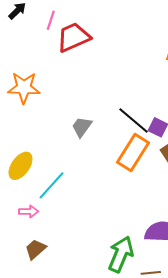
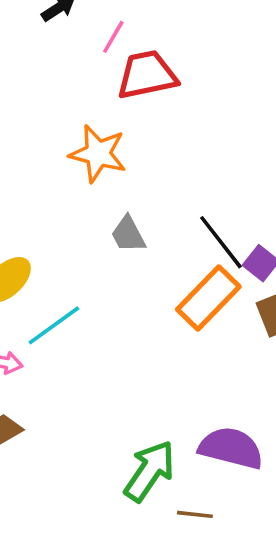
orange star: (24, 88) -> (98, 154), moved
gray trapezoid: (82, 127) -> (128, 234), turned -75

